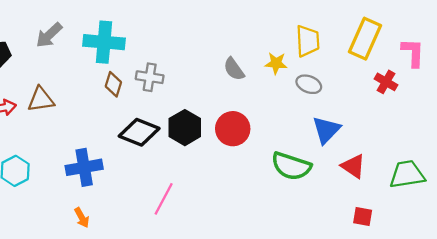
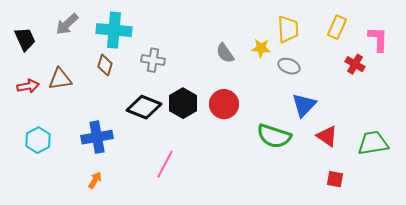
yellow rectangle: (365, 39) -> (337, 27), size x0.7
brown diamond: (113, 84) -> (105, 65), moved
orange arrow: (82, 218) -> (95, 180), turned -120

